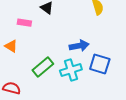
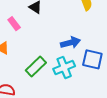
pink rectangle: (24, 23) -> (14, 24), turned 48

